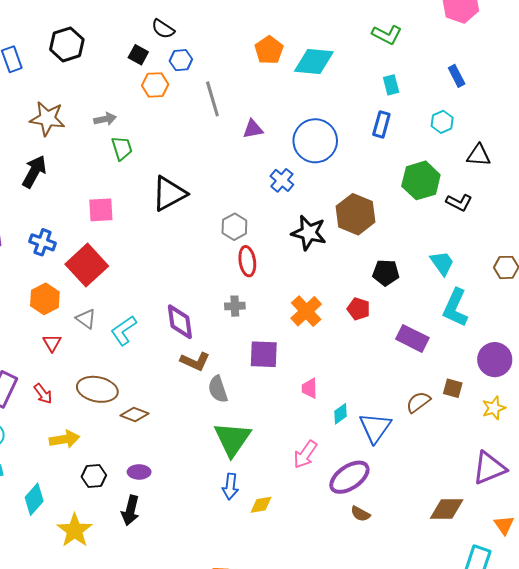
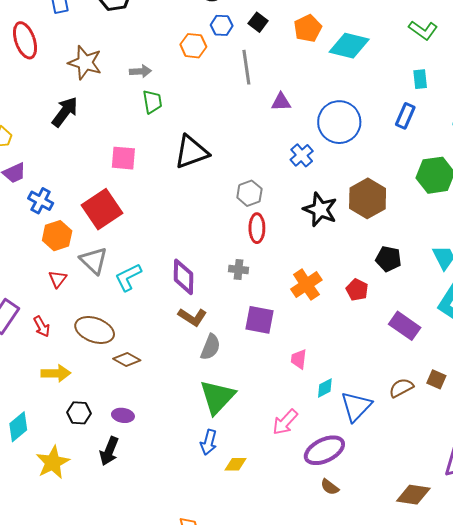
black square: (138, 55) -> (258, 22), moved
blue cross: (42, 242) -> (41, 201), moved
gray triangle: (86, 319) -> (94, 261), size x1.4
gray semicircle: (218, 389) -> (210, 347), turned -148

